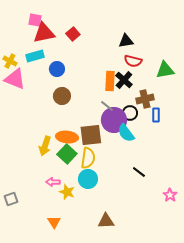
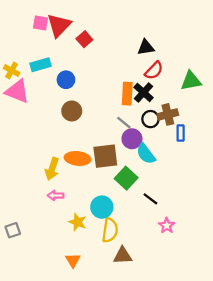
red triangle: (44, 33) -> (59, 25), moved, turned -35
red semicircle: (133, 61) -> (154, 70), turned -60
black circle: (130, 113) -> (150, 119), moved
purple circle: (114, 120) -> (132, 139), size x0.7
green square: (67, 154) -> (126, 178), moved
yellow semicircle: (88, 158) -> (110, 230), moved
black line: (139, 172) -> (150, 199), moved
pink arrow: (53, 182) -> (56, 195), moved
pink star: (170, 195) -> (167, 226), moved
orange triangle: (54, 222) -> (73, 260), moved

